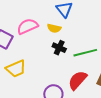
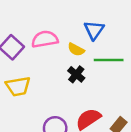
green line: (85, 53) -> (109, 60), moved

